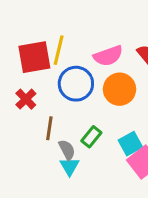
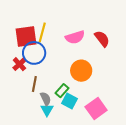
blue circle: (76, 84) -> (34, 53), moved
orange circle: (119, 89) -> (81, 71), moved
cyan square: (130, 144) -> (69, 101), moved, turned -35

